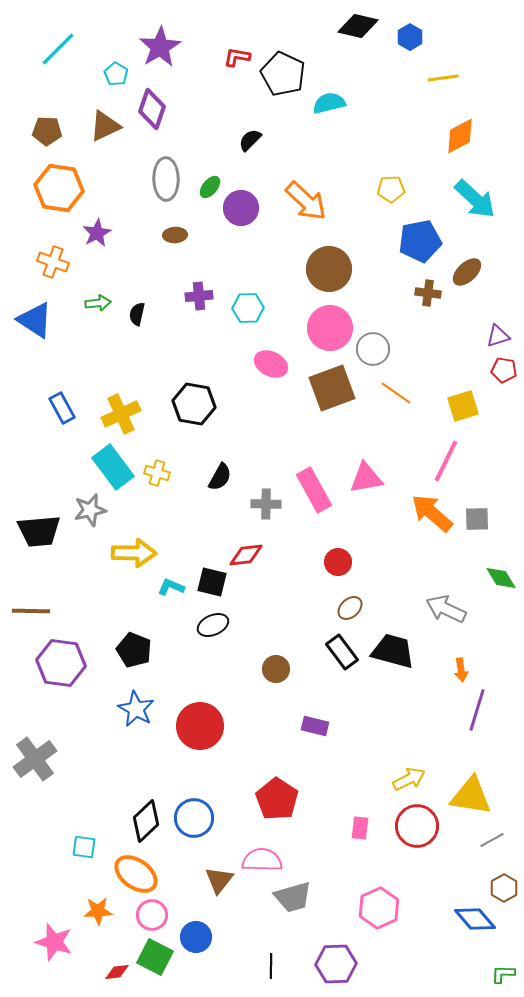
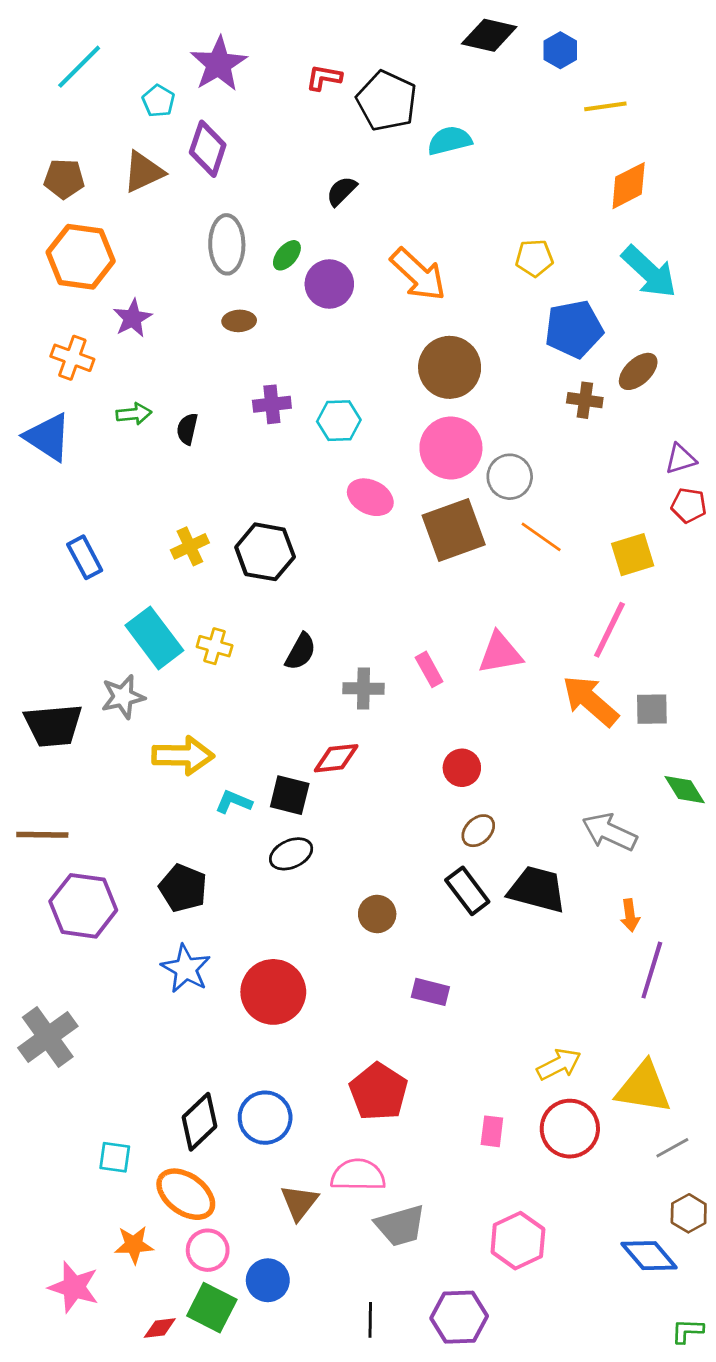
yellow cross: (121, 414) -> (190, 546), moved, size x0.7
pink rectangle: (314, 490) -> (429, 669), size x0.6

